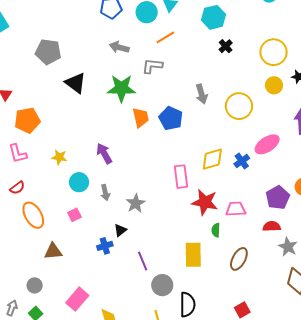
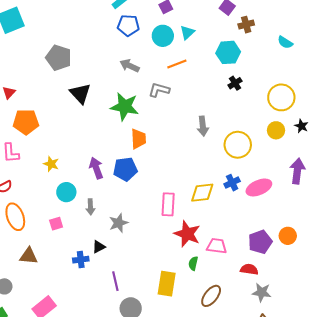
blue pentagon: (171, 118) -> (125, 169), moved, turned 30
blue cross: (242, 161) -> (232, 183), moved
gray star: (288, 247) -> (262, 292), turned -30

